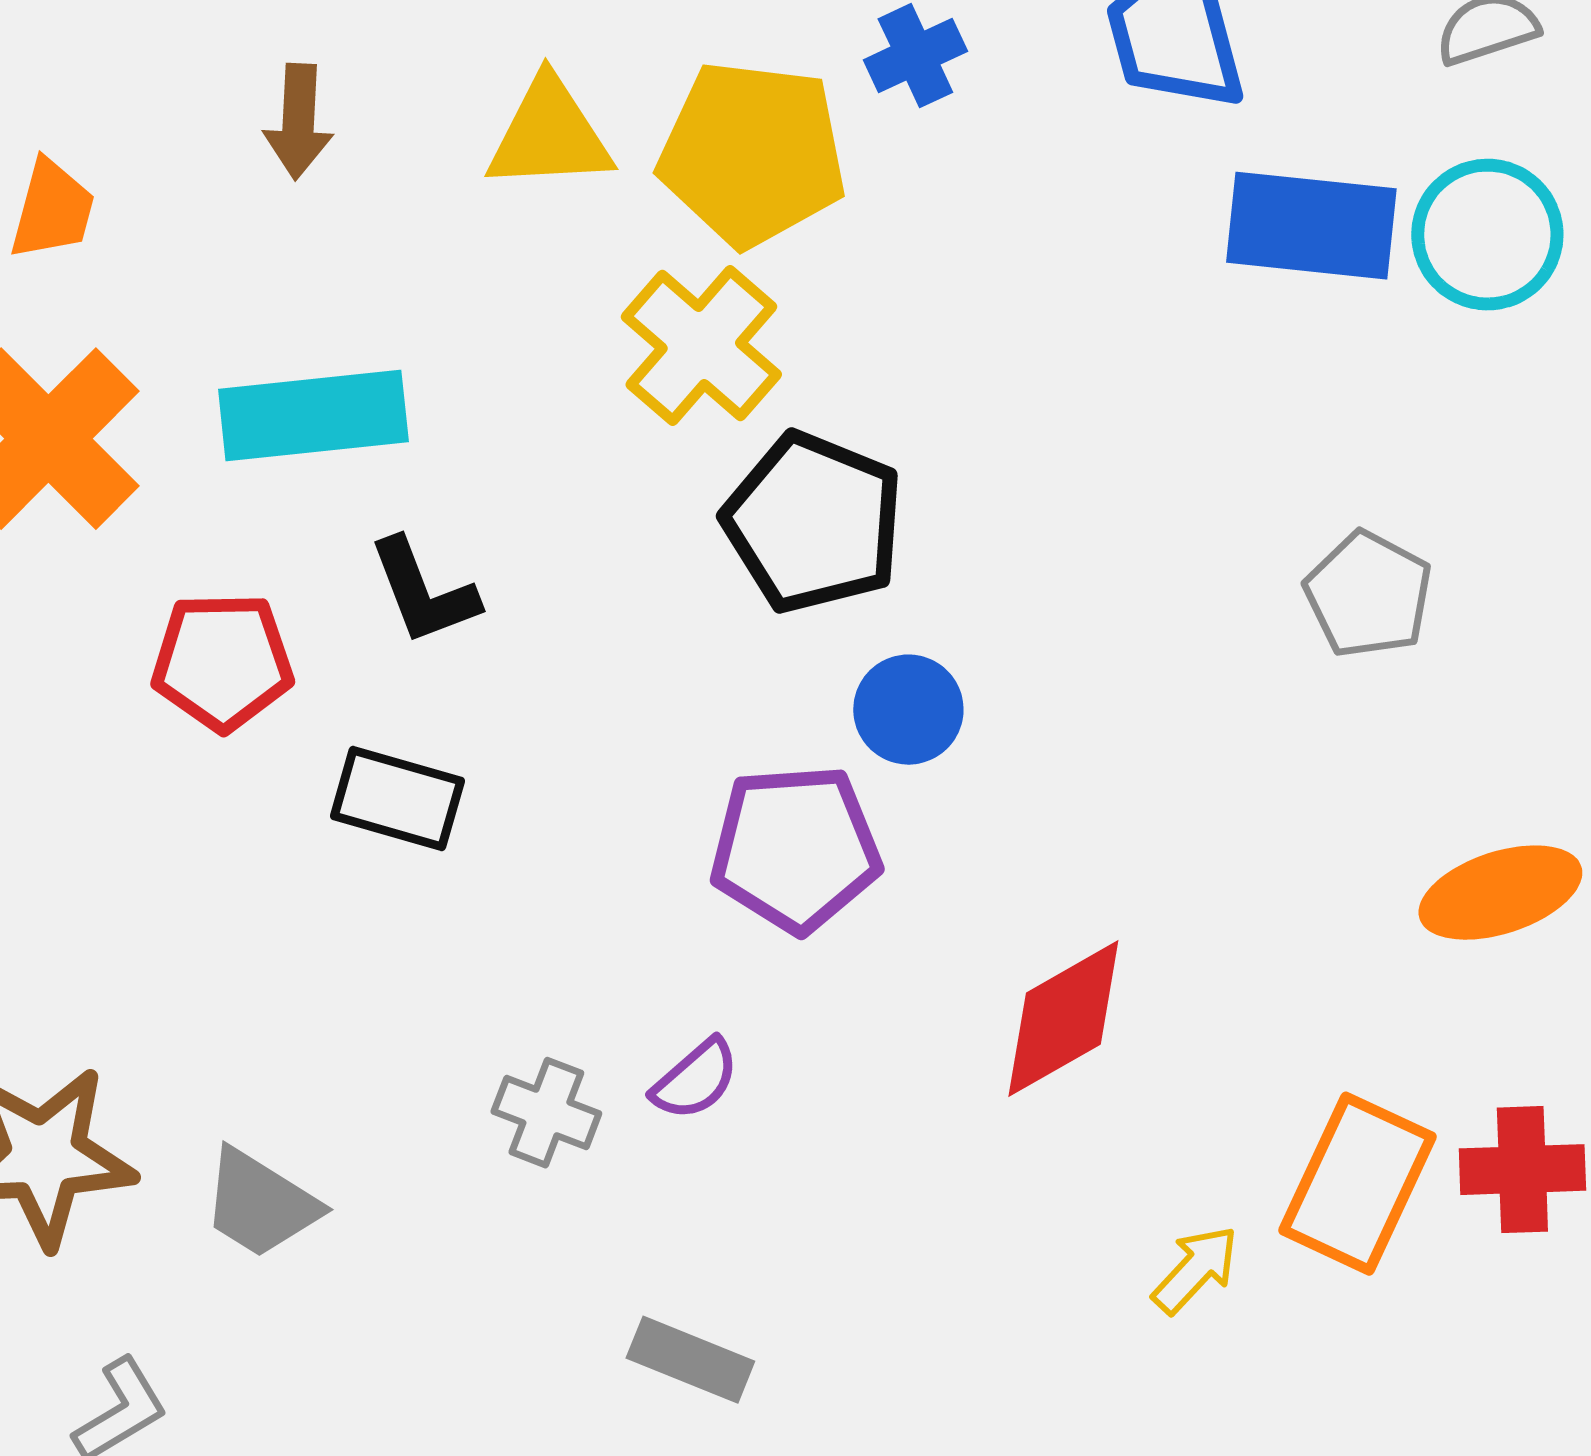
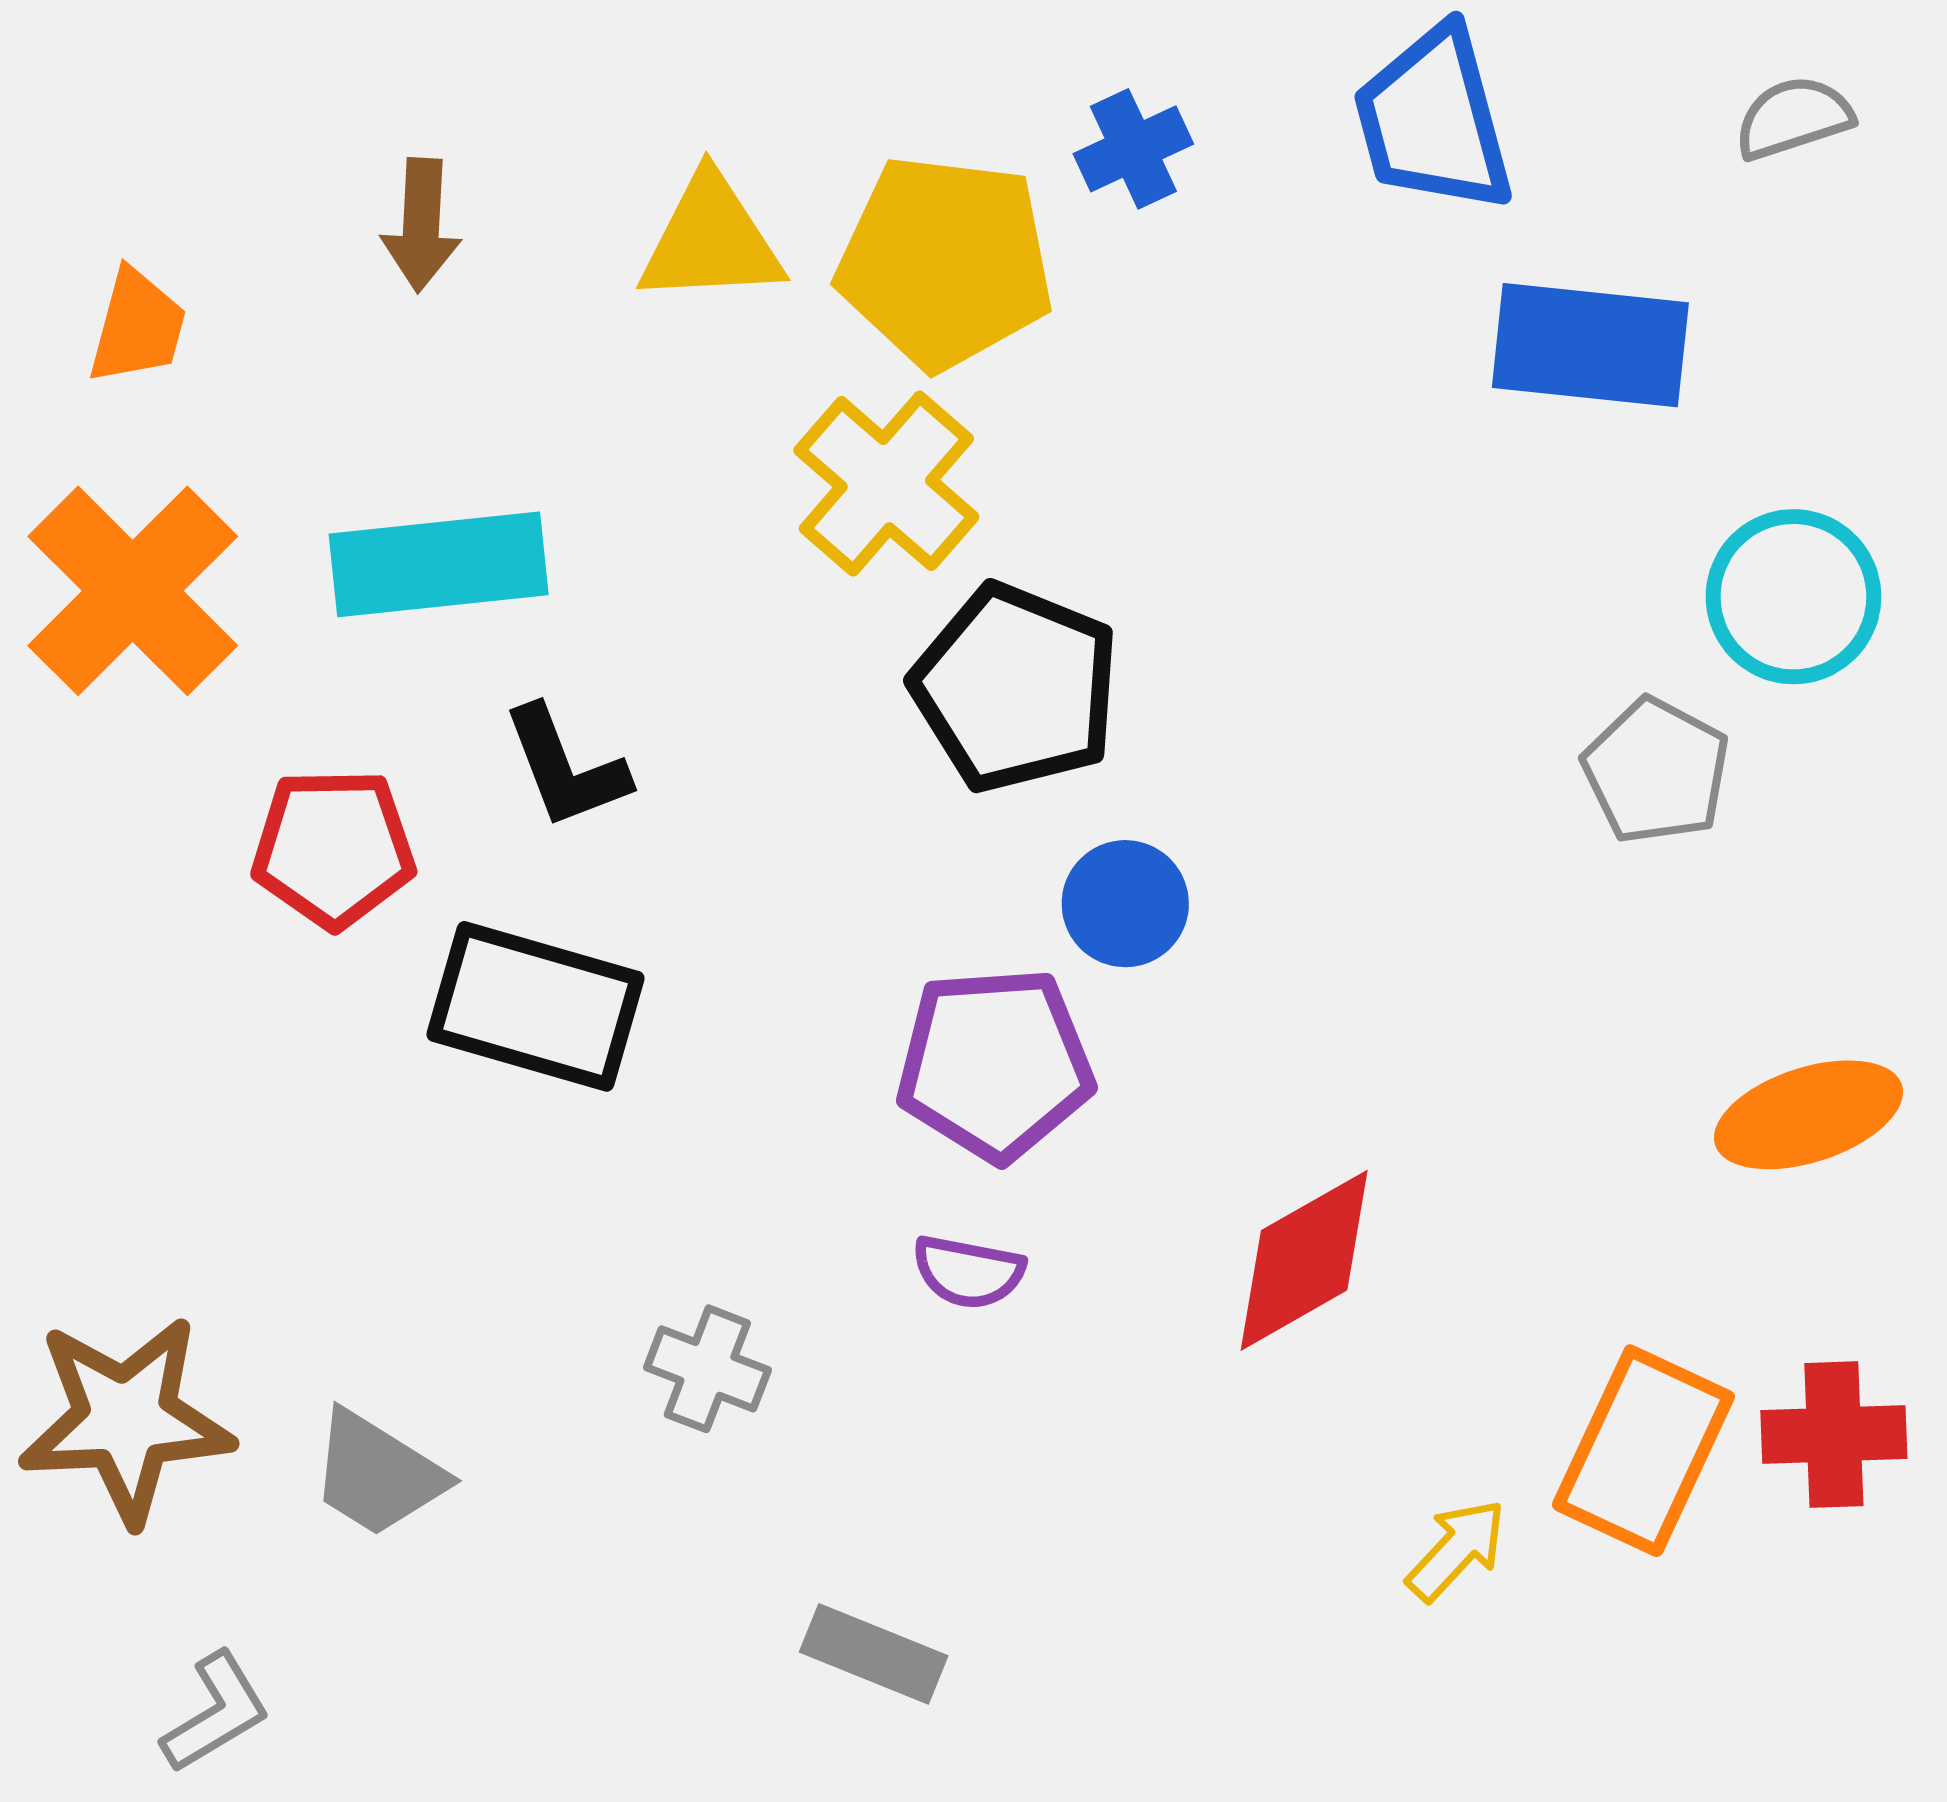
cyan circle: (1487, 235) -> (1793, 597), moved
black rectangle: (397, 799) -> (536, 1006), size x1.4
purple semicircle: (695, 1080) -> (968, 1272), moved, turned 52

